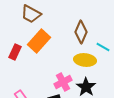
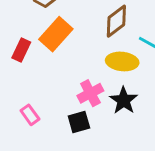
brown diamond: (81, 32) -> (116, 21), turned 30

